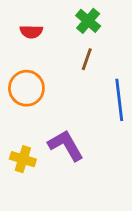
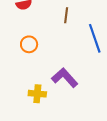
orange circle: (26, 88) -> (29, 44), size x0.7

